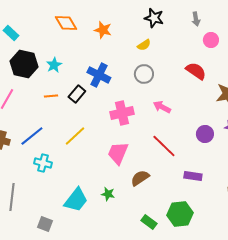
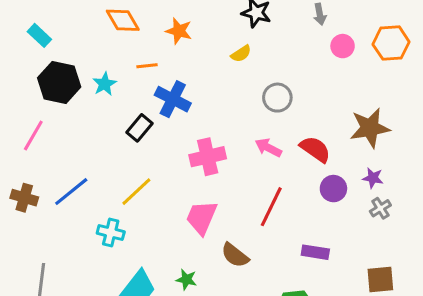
red semicircle: (196, 71) -> (315, 149), moved
gray circle: (144, 74) -> (277, 98), moved
orange line: (51, 96) -> (147, 66), moved
red line: (164, 146) -> (271, 207), turned 72
cyan cross: (43, 163) -> (111, 233), moved
brown semicircle: (140, 178) -> (235, 255), turned -108

